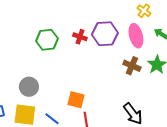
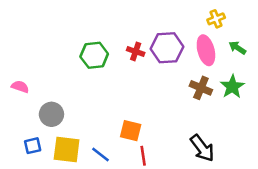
yellow cross: (144, 11) -> (216, 19), turned 32
gray circle: (29, 87) -> (51, 114), moved

